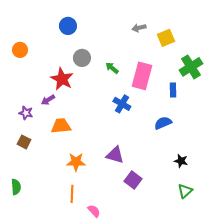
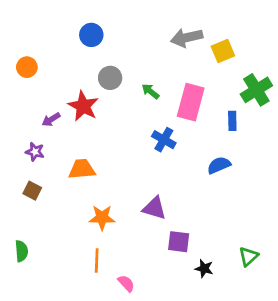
gray arrow: (139, 28) -> (187, 38), size x1.6
purple arrow: (48, 100) -> (51, 120), moved
black star: (181, 161) -> (204, 269), moved
purple square: (133, 180) -> (179, 242), turned -30

